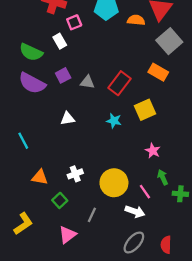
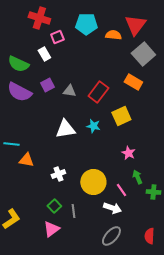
white triangle: (67, 119) -> (65, 129), moved, size x1.5
cyan line: (23, 141) -> (11, 144), turned -56
orange triangle: (40, 177) -> (26, 160), moved
green square: (60, 200) -> (54, 206), moved
gray line: (92, 215) -> (73, 211), turned -32
red semicircle: (166, 245) -> (149, 236), moved

